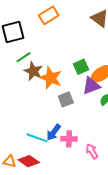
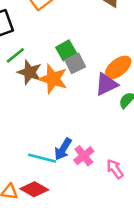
green square: (81, 67) -> (66, 50), moved
gray square: (66, 99) -> (75, 63), moved
pink cross: (69, 139) -> (84, 156), turned -35

